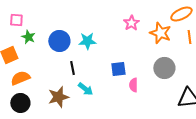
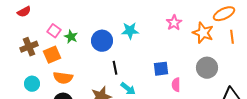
pink square: (16, 20) -> (54, 31), moved, turned 32
cyan star: (87, 41) -> (130, 31), moved
orange semicircle: (20, 78) -> (63, 78), turned -150

